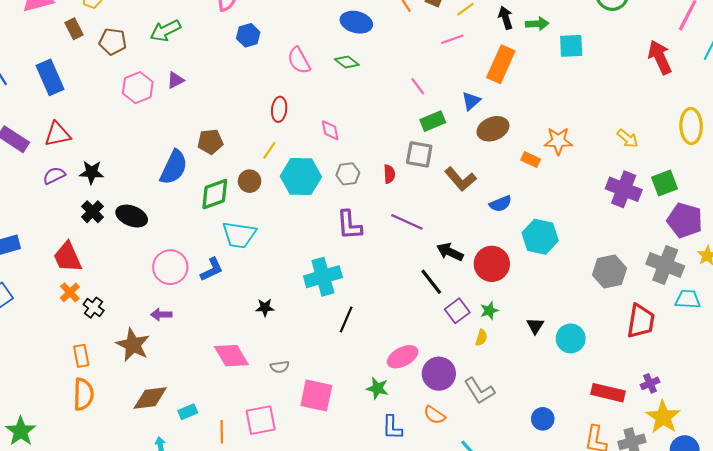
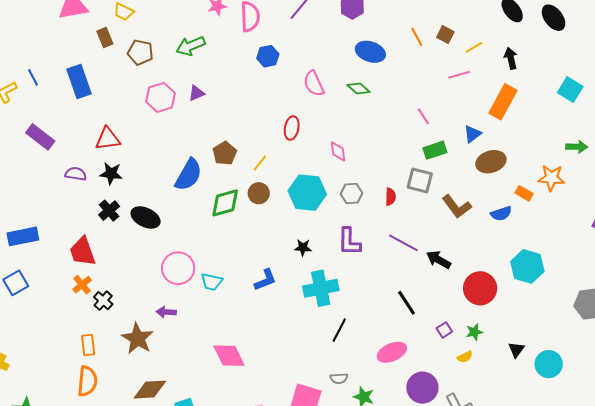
green arrow: (537, 24) -> (577, 147), moved
cyan square: (571, 46) -> (570, 90), turned 30
red triangle: (57, 134) -> (108, 139), moved
brown pentagon: (210, 142) -> (225, 153), turned -30
yellow line: (269, 150) -> (260, 163), moved
purple semicircle: (54, 176) -> (76, 174), turned 30
blue semicircle: (500, 204) -> (501, 213), moved
cyan trapezoid: (239, 235) -> (212, 282), moved, size x0.7
black arrow: (450, 252) -> (439, 260), moved
blue L-shape: (212, 269) -> (265, 280), moved
black line: (431, 282) -> (407, 303), moved
black star: (265, 308) -> (303, 248), moved
purple square: (457, 311) -> (444, 330), size x0.7
yellow semicircle: (481, 338) -> (465, 357), turned 42
pink ellipse: (403, 357) -> (392, 352), moved
gray semicircle: (280, 367) -> (339, 378), moved

